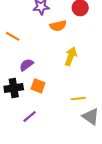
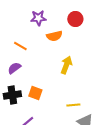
orange line: (13, 36) -> (20, 46), moved
purple semicircle: (26, 65) -> (14, 68), moved

